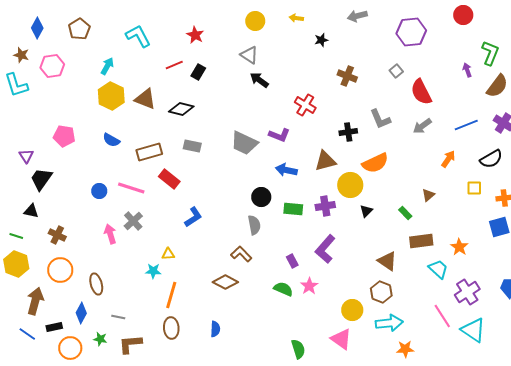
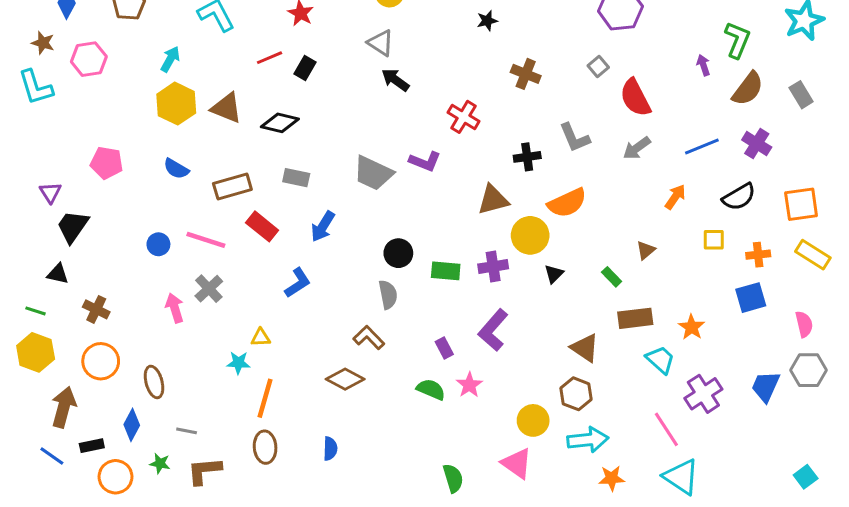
blue arrow: (286, 170) -> (323, 226), moved, turned -70
cyan triangle: (473, 330) -> (681, 477), moved

